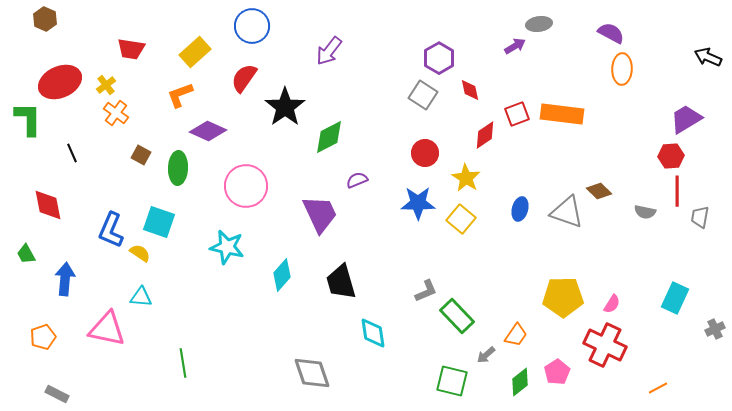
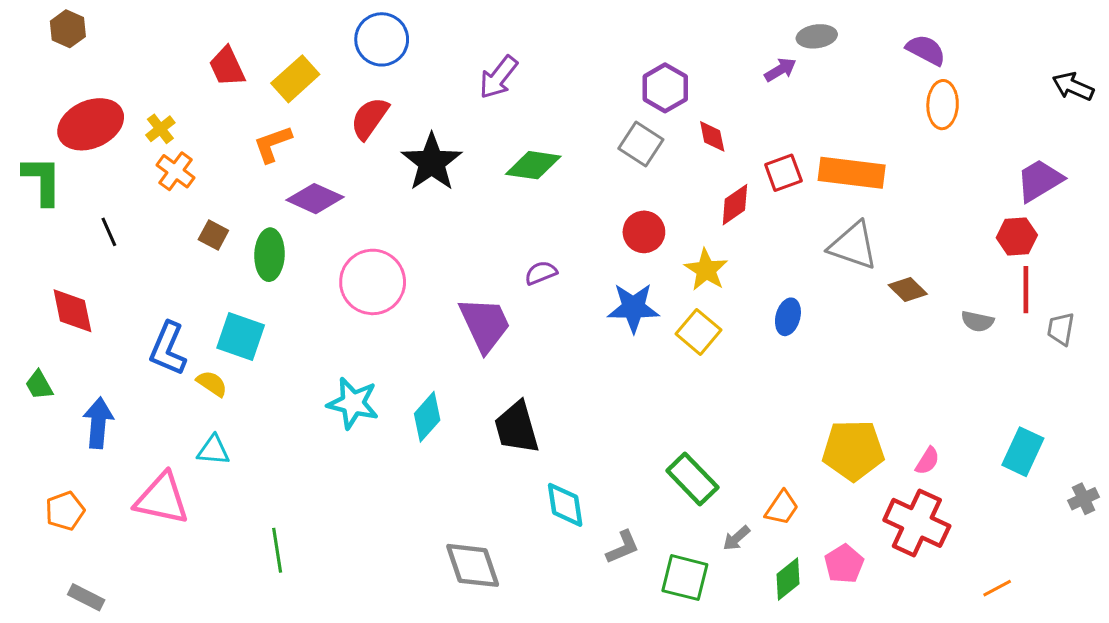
red trapezoid: (131, 49) -> (227, 67), moved, turned 56
green diamond: (329, 137) -> (533, 165), moved, turned 36
gray triangle: (567, 212) -> (853, 246), moved
cyan star: (227, 247) -> (353, 403), moved
gray L-shape: (426, 291) -> (623, 547), moved

